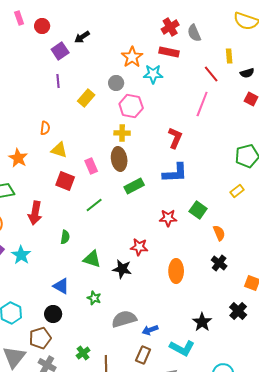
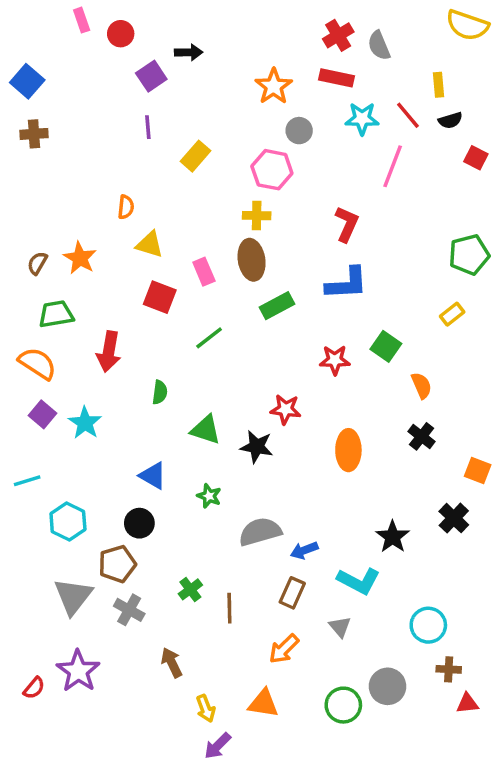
black arrow: (82, 37) -> (189, 52), turned -147
black semicircle: (247, 73) -> (450, 120), moved
cyan star: (153, 74) -> (362, 119), moved
gray circle: (116, 83) -> (299, 131), moved

